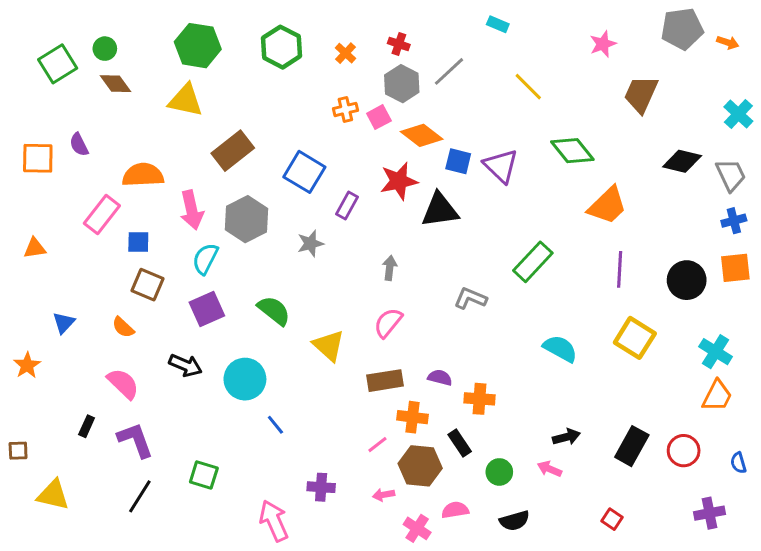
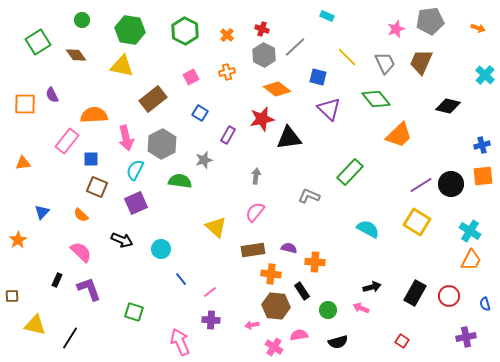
gray pentagon: (682, 29) -> (430, 21), moved
green circle: (105, 49) -> (82, 20), moved
pink square: (379, 117) -> (191, 77), moved
blue square: (458, 161) -> (318, 77), moved
blue square: (304, 172) -> (200, 113), size x0.6
gray trapezoid: (731, 175) -> (385, 63), moved
purple line: (620, 269) -> (421, 185), moved, turned 55
green semicircle: (274, 311) -> (180, 181), moved, turned -30
cyan circle: (245, 379) -> (161, 249), size x0.7
pink line: (377, 445) -> (210, 292), moved
black line: (140, 496) -> (70, 338), moved

